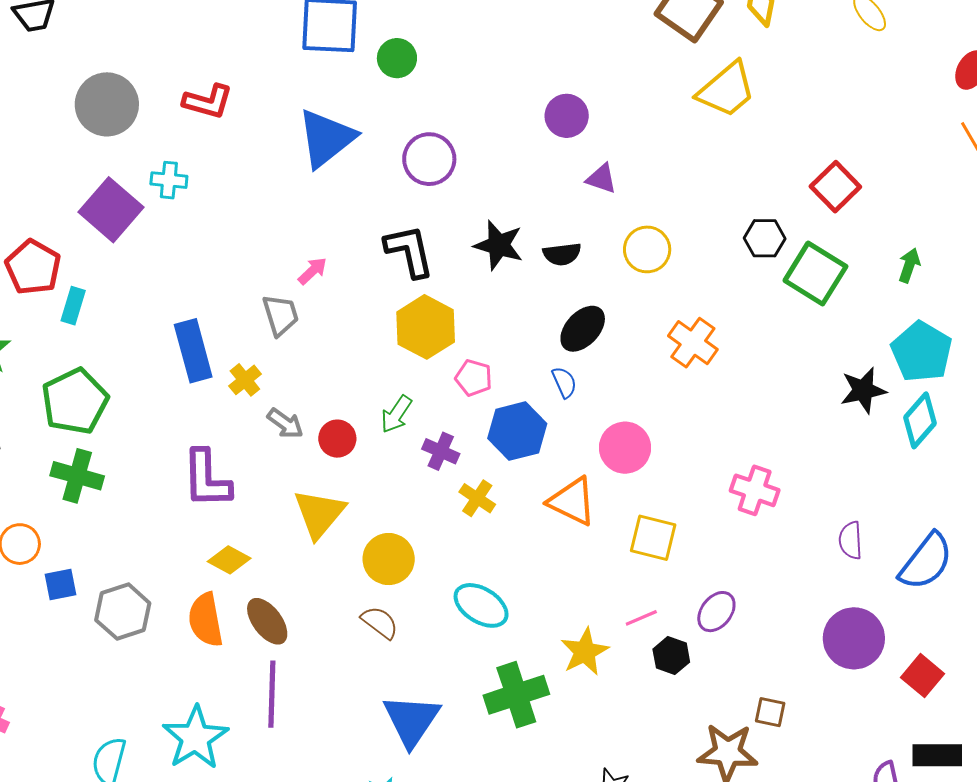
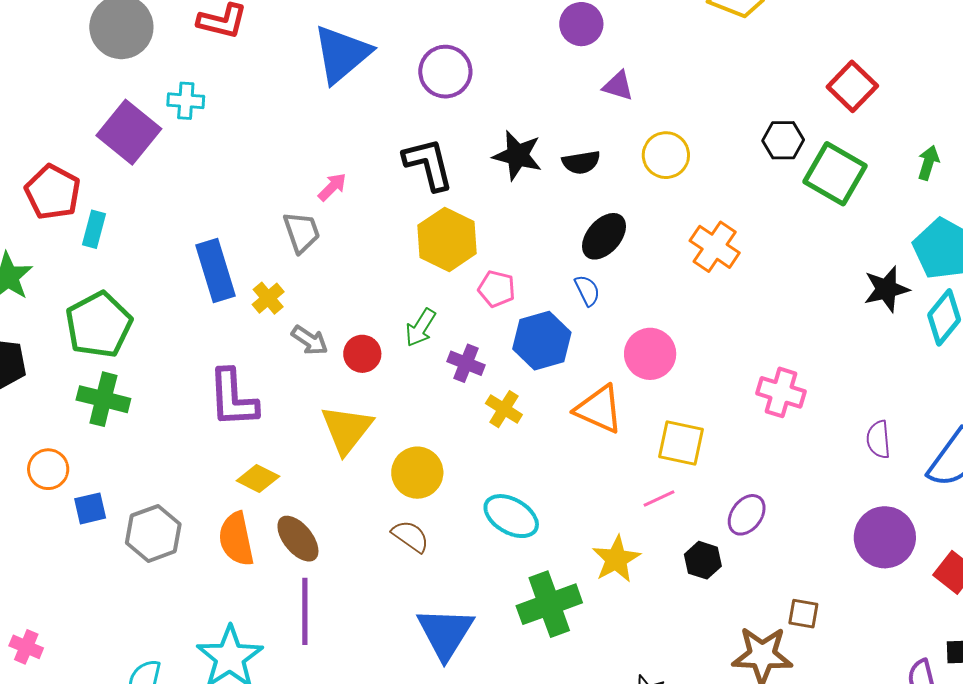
pink line: (641, 618) -> (659, 498), moved

